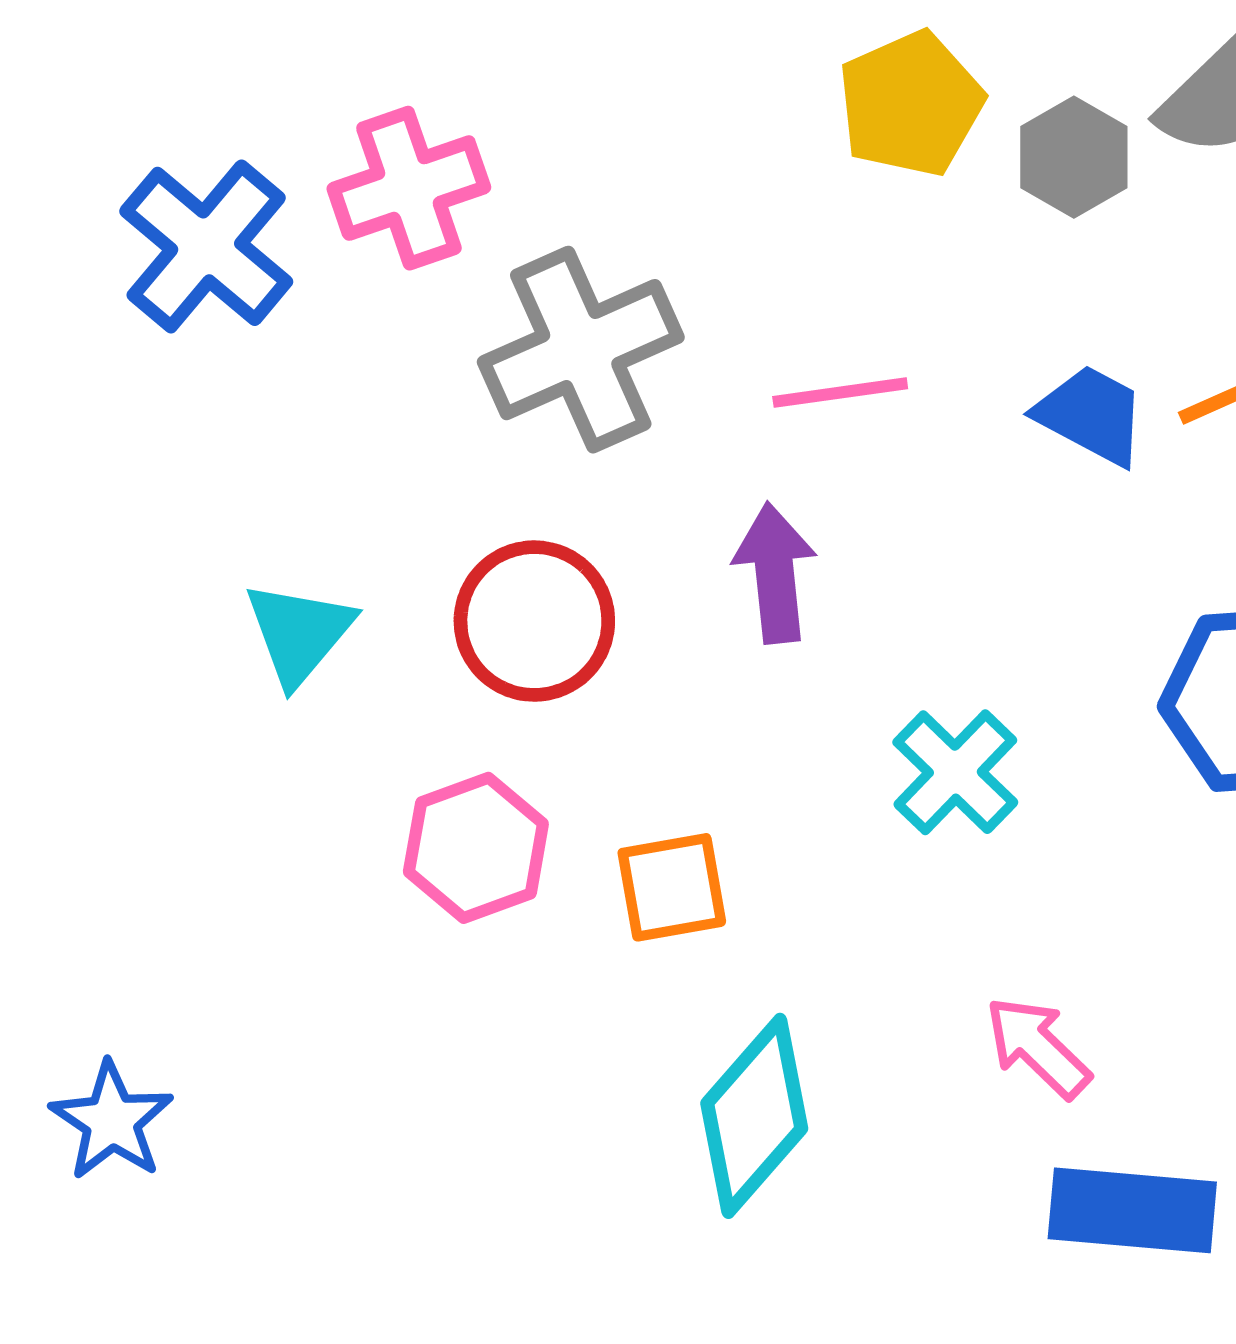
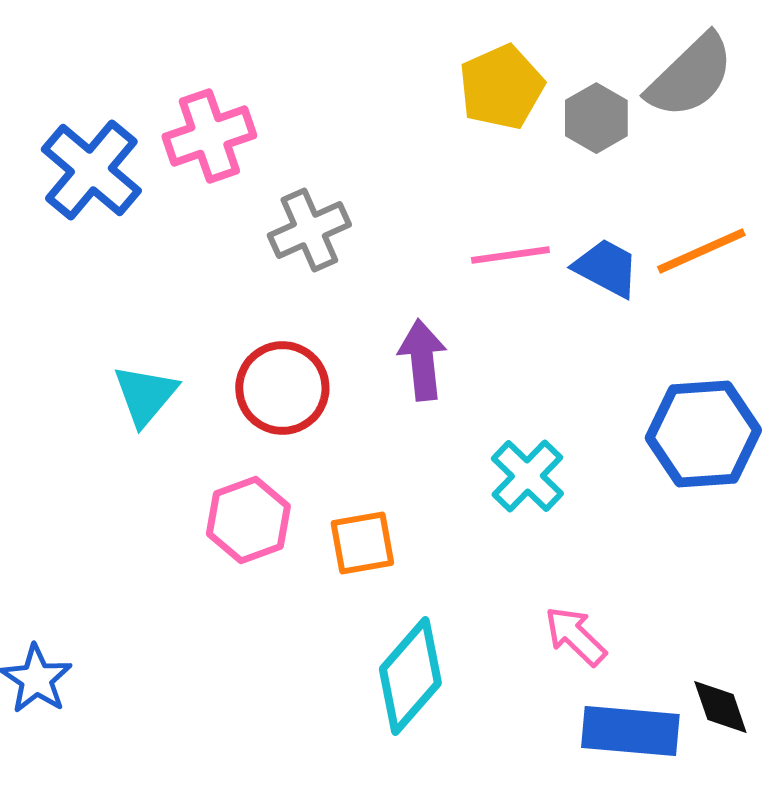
gray cross: (581, 350) -> (309, 230), size x0.7
pink line: (840, 393) -> (510, 255), moved

